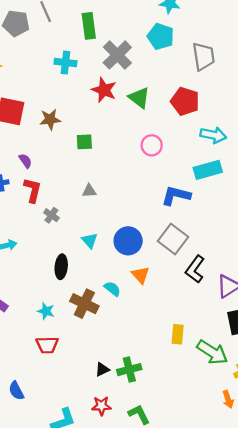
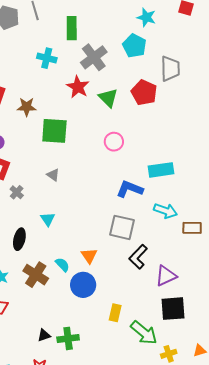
red pentagon: (185, 101) -> (144, 92), moved
cyan arrow: (213, 135) -> (165, 211), moved
green square: (84, 142) -> (54, 131), size x1.8
gray triangle: (89, 191) -> (53, 175), turned 32
gray square: (173, 239) -> (122, 227), turned -32
blue circle: (128, 241) -> (83, 285), moved

